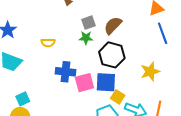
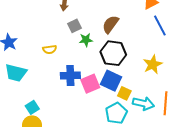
gray square: (88, 23) -> (74, 26), moved
blue square: (106, 82) -> (111, 81), turned 30

